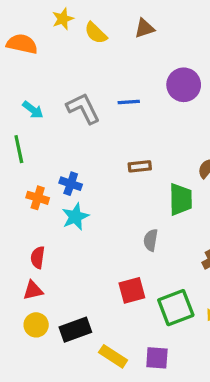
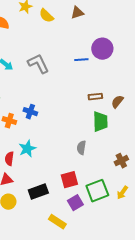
blue line: (129, 102) -> (81, 60), moved
brown rectangle: (140, 166) -> (95, 97), moved
cyan star: (75, 217) -> (27, 149), moved
black rectangle: (75, 330) -> (38, 192), moved
purple square: (157, 358) -> (75, 203), moved, turned -35

